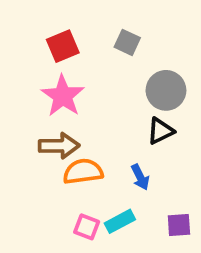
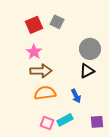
gray square: (127, 42) -> (57, 22), moved
pink star: (63, 96) -> (34, 52), size x0.7
brown arrow: (59, 146) -> (41, 71), moved

